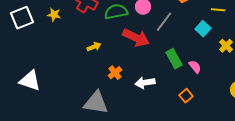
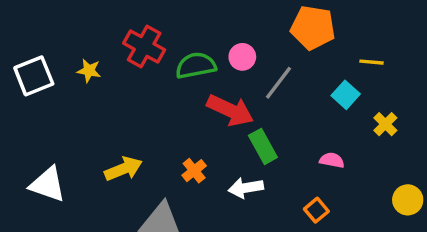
yellow arrow: (94, 47) -> (123, 169), moved, size x1.5
green rectangle: (174, 59) -> (263, 146), moved
pink semicircle: (195, 67) -> (332, 160), turned -40

